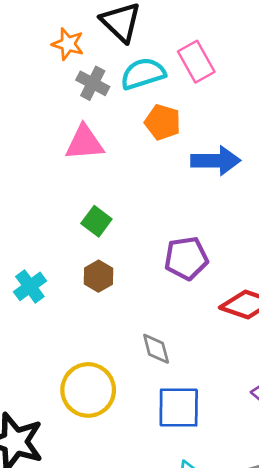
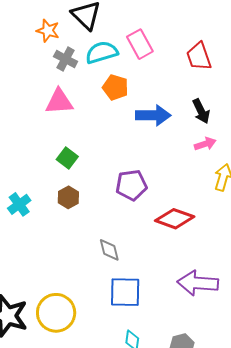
yellow circle: (88, 390) -> (56, 313), moved

